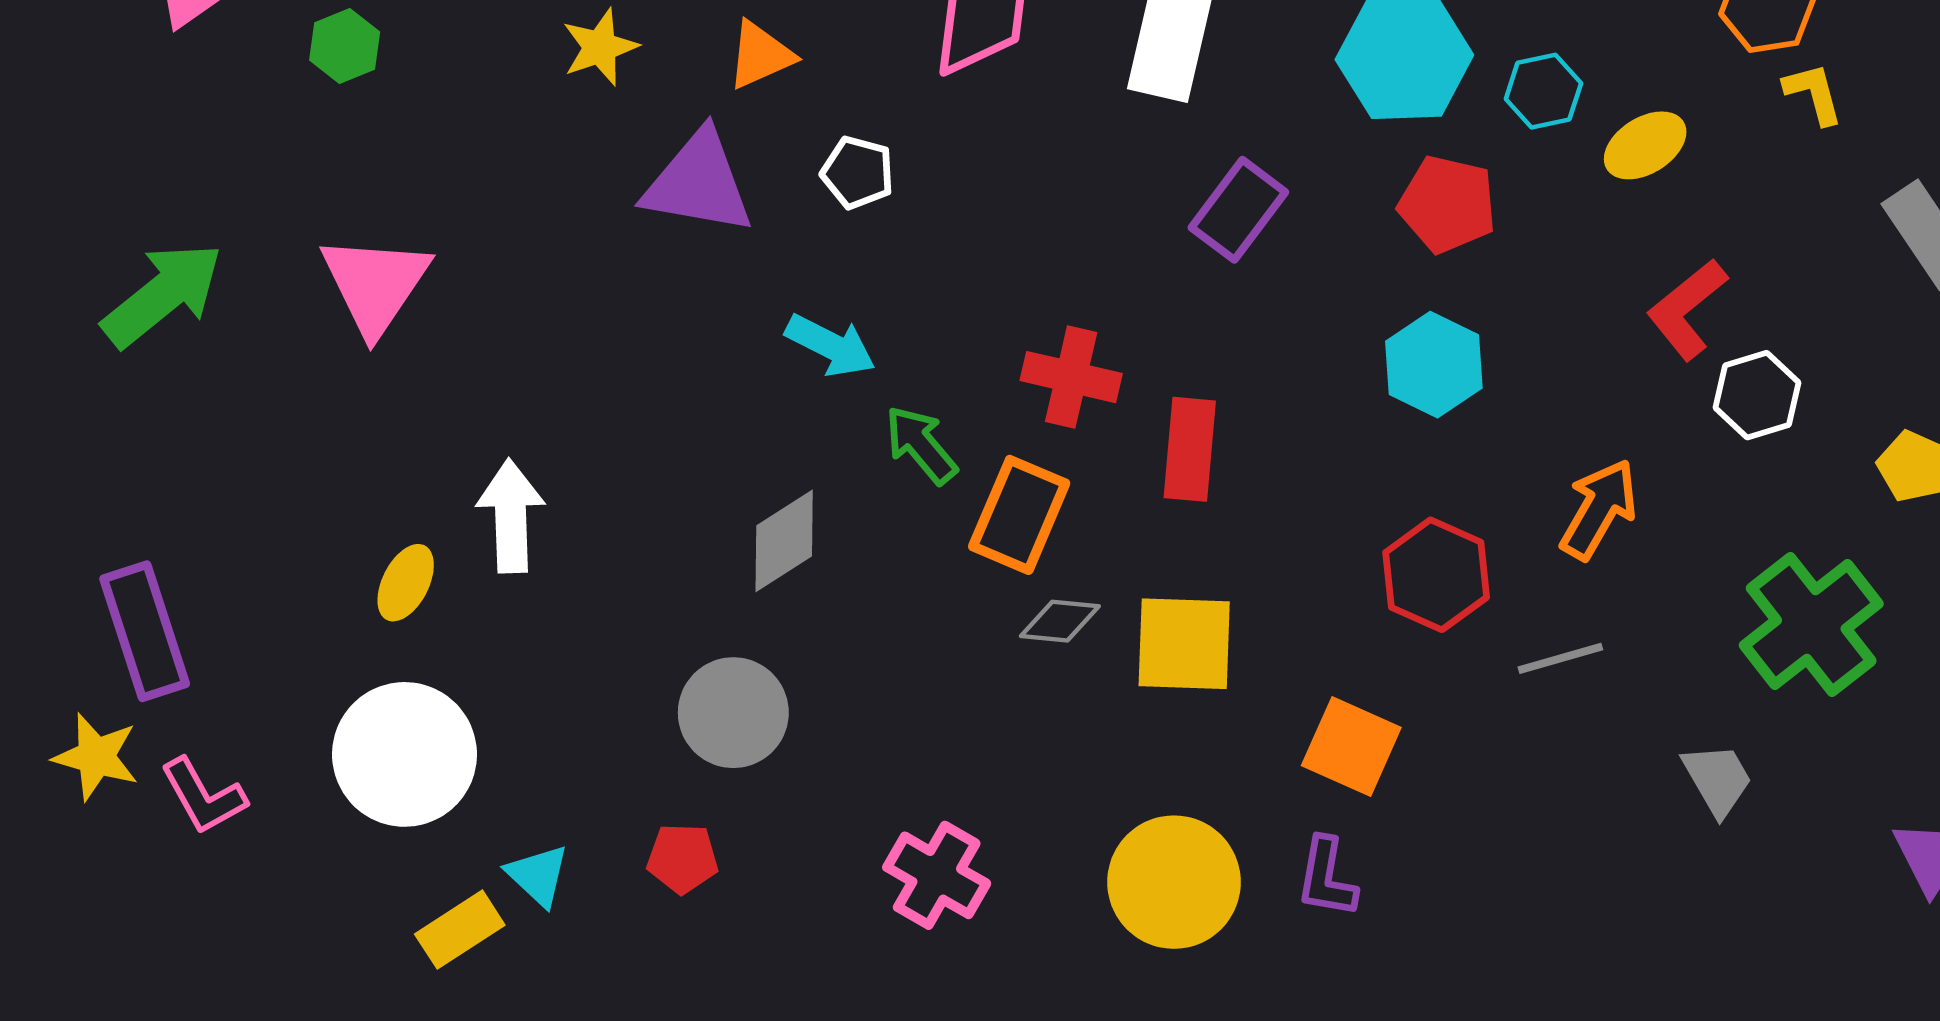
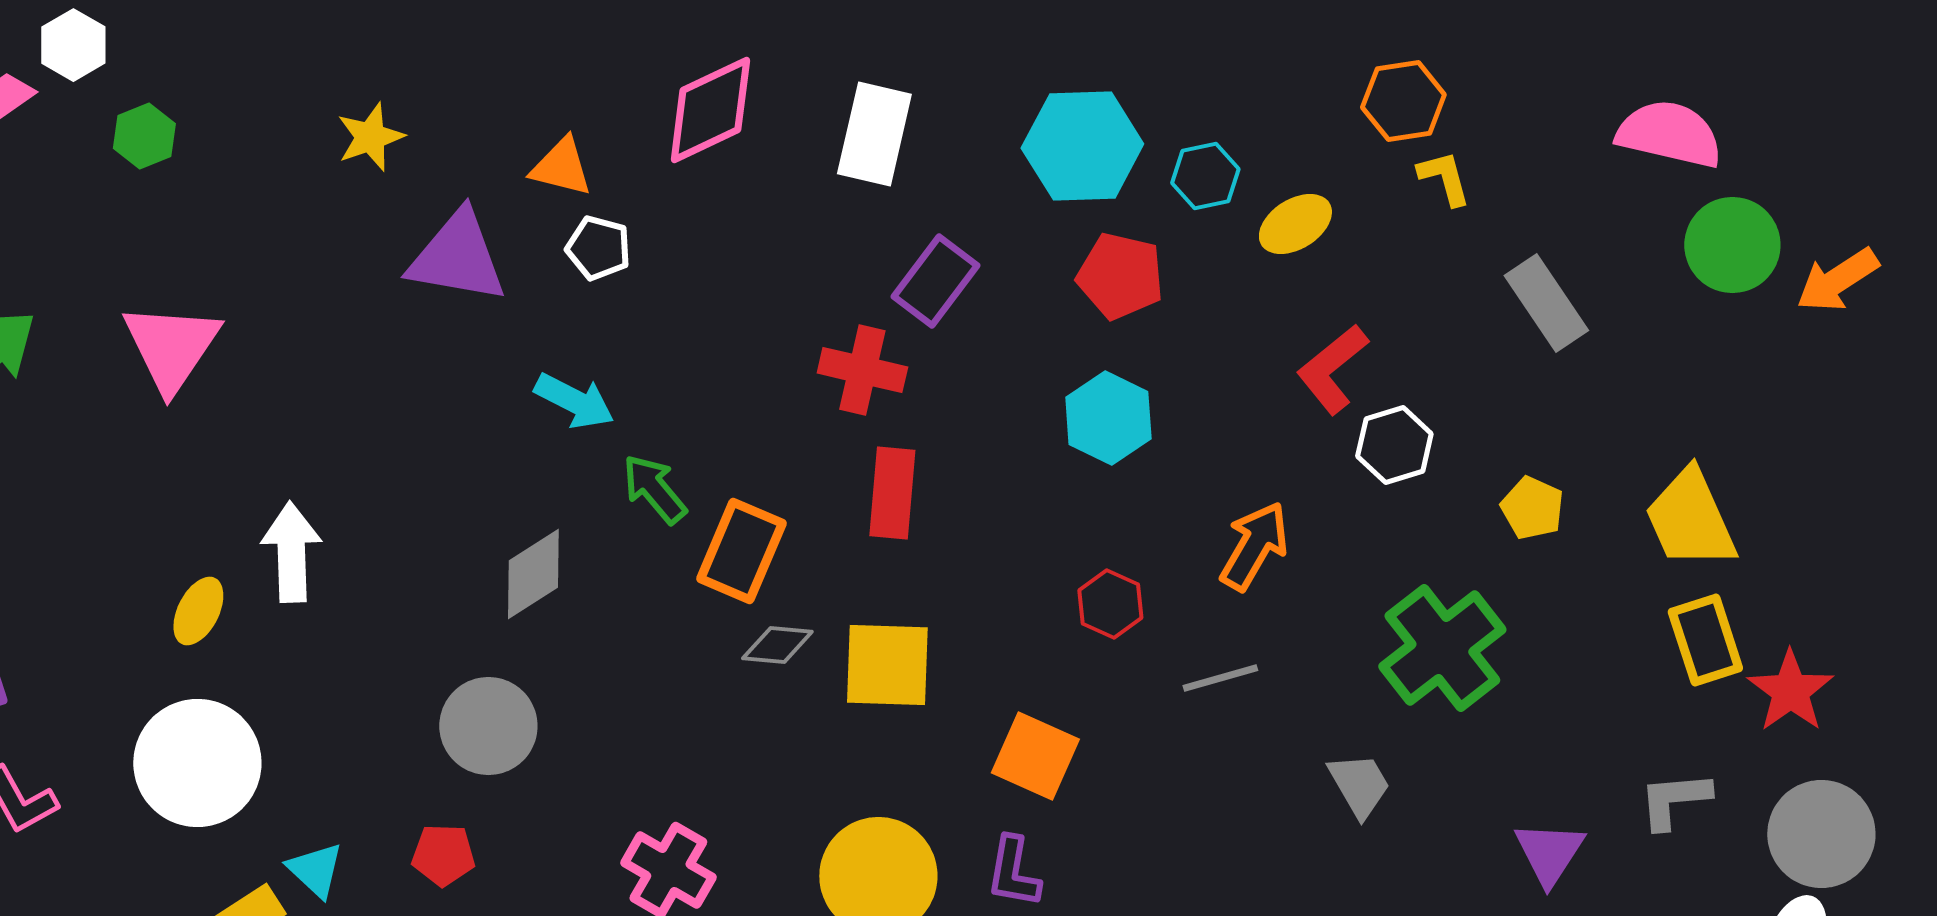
orange triangle: (760, 55) -> (561, 167), moved, turned 38
red cross: (1071, 377) -> (862, 370), moved
red hexagon: (1436, 575) -> (1110, 604), size x0.7

